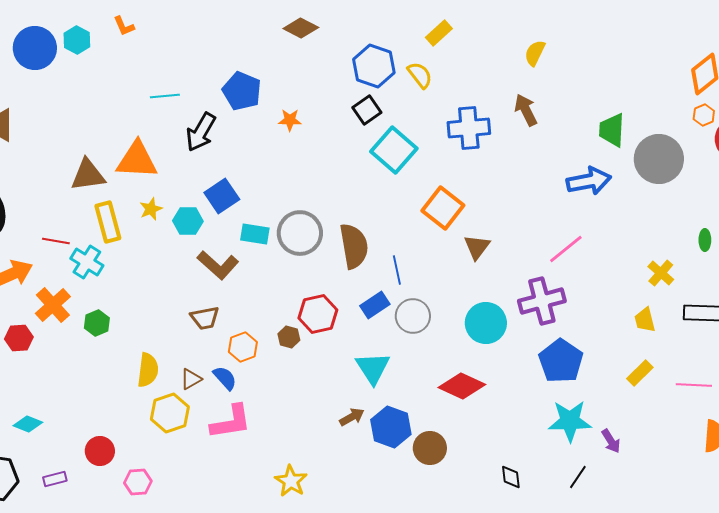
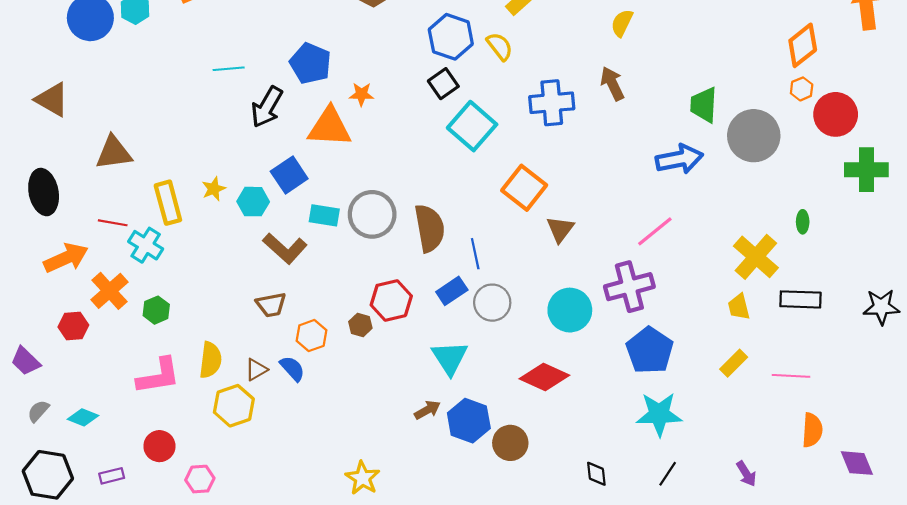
orange triangle: (137, 160) -> (330, 127), moved
brown triangle: (88, 175) -> (114, 153), moved
yellow cross: (661, 273) -> (756, 257), size x1.6
pink L-shape: (231, 422) -> (158, 376), moved
purple arrow: (611, 441) -> (746, 474), moved

